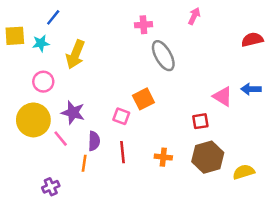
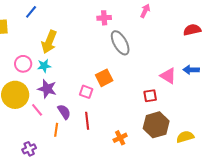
cyan star: (41, 43) -> (44, 66), moved
purple semicircle: (94, 141) -> (64, 112), turned -35
orange cross: (163, 157) -> (120, 138), moved, turned -32

